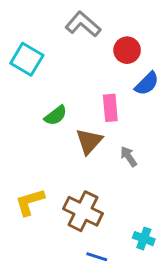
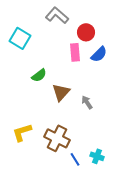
pink rectangle: (110, 108) -> (75, 52), moved
blue line: (97, 257) -> (75, 159), moved, turned 40

